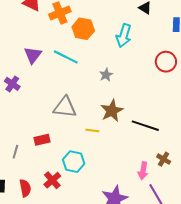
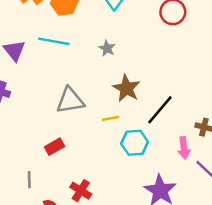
black line: (145, 126) -> (160, 110), moved, turned -52
gray line: (15, 152) -> (29, 180), moved
cyan hexagon: (74, 162) -> (135, 143), moved

